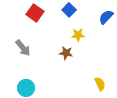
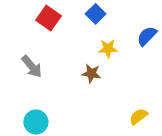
blue semicircle: (106, 17) -> (147, 36), moved
yellow semicircle: (100, 84) -> (139, 116), turned -104

